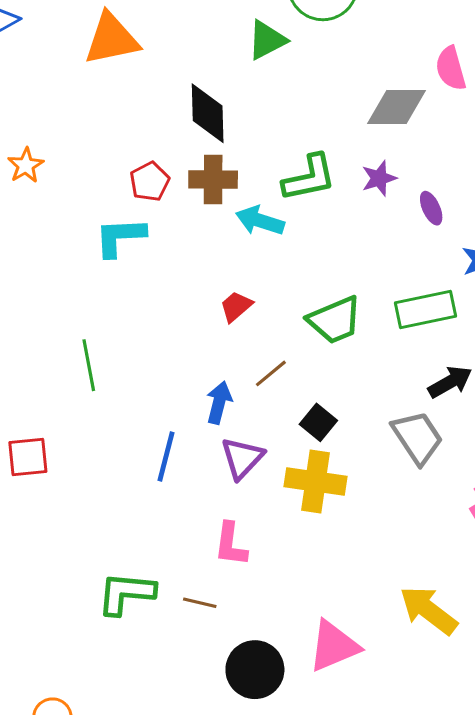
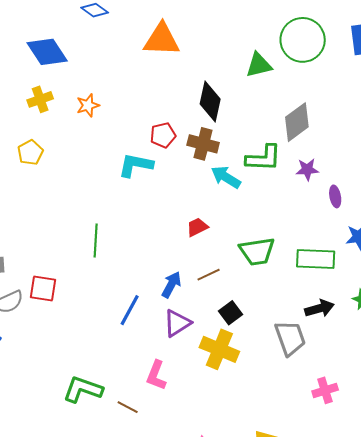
gray diamond: (396, 107) -> (297, 122), moved, turned -51

